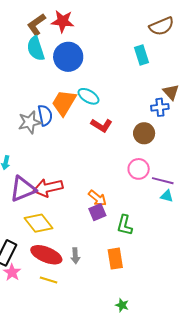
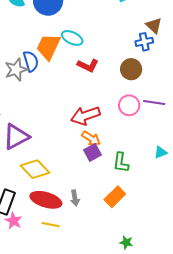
purple line: (163, 181) -> (154, 103), moved
red arrow: (48, 188) -> (85, 116), moved
cyan triangle: (167, 196) -> (161, 152), moved, turned -32
orange rectangle: (115, 259) -> (115, 197), turned 60

